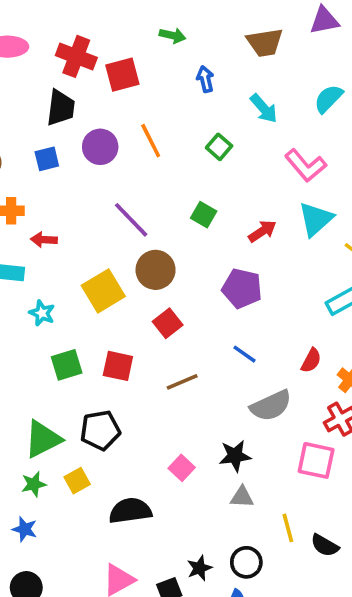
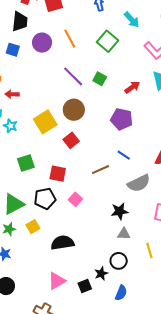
green square: (219, 147) -> (108, 41), size x1.5
blue square: (47, 159) -> (13, 50), turned 32
purple line: (131, 220) -> (73, 76), moved
cyan star: (42, 313) -> (10, 126), moved
red square: (168, 323) -> (71, 140), moved
red square: (118, 366) -> (58, 174), moved
brown line: (182, 382) -> (101, 170), moved
pink square: (182, 468) -> (75, 199), moved
black circle: (246, 562) -> (119, 261), moved

